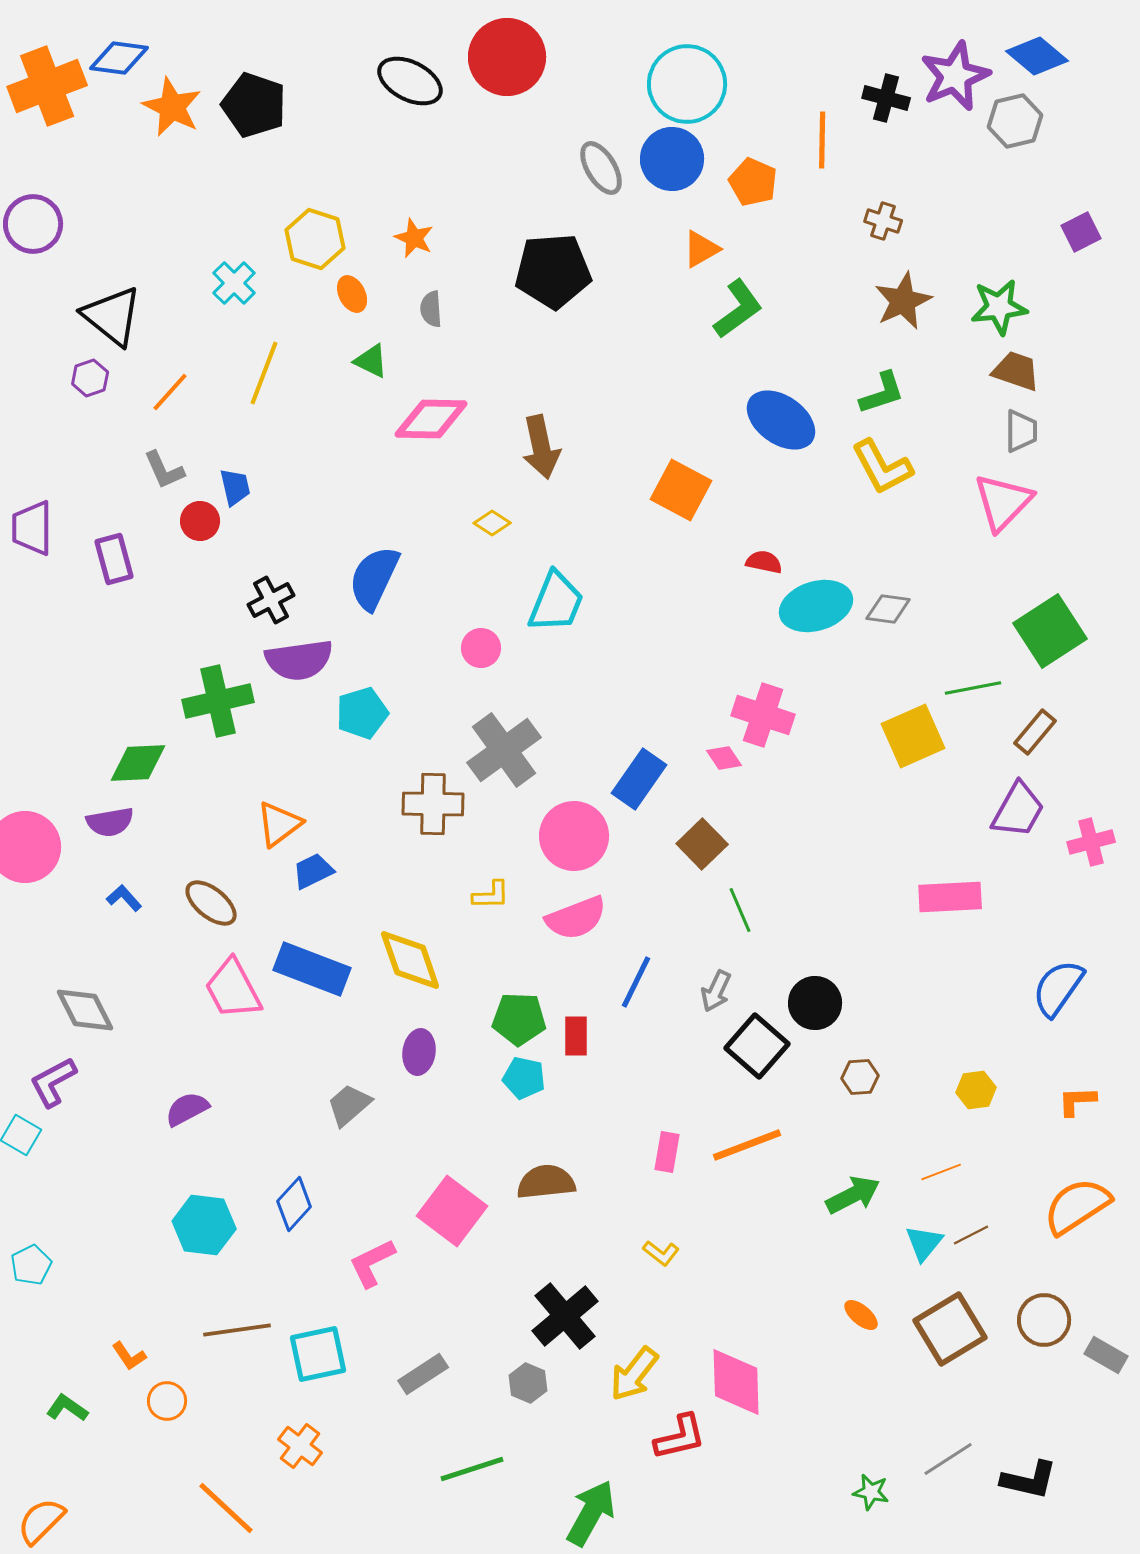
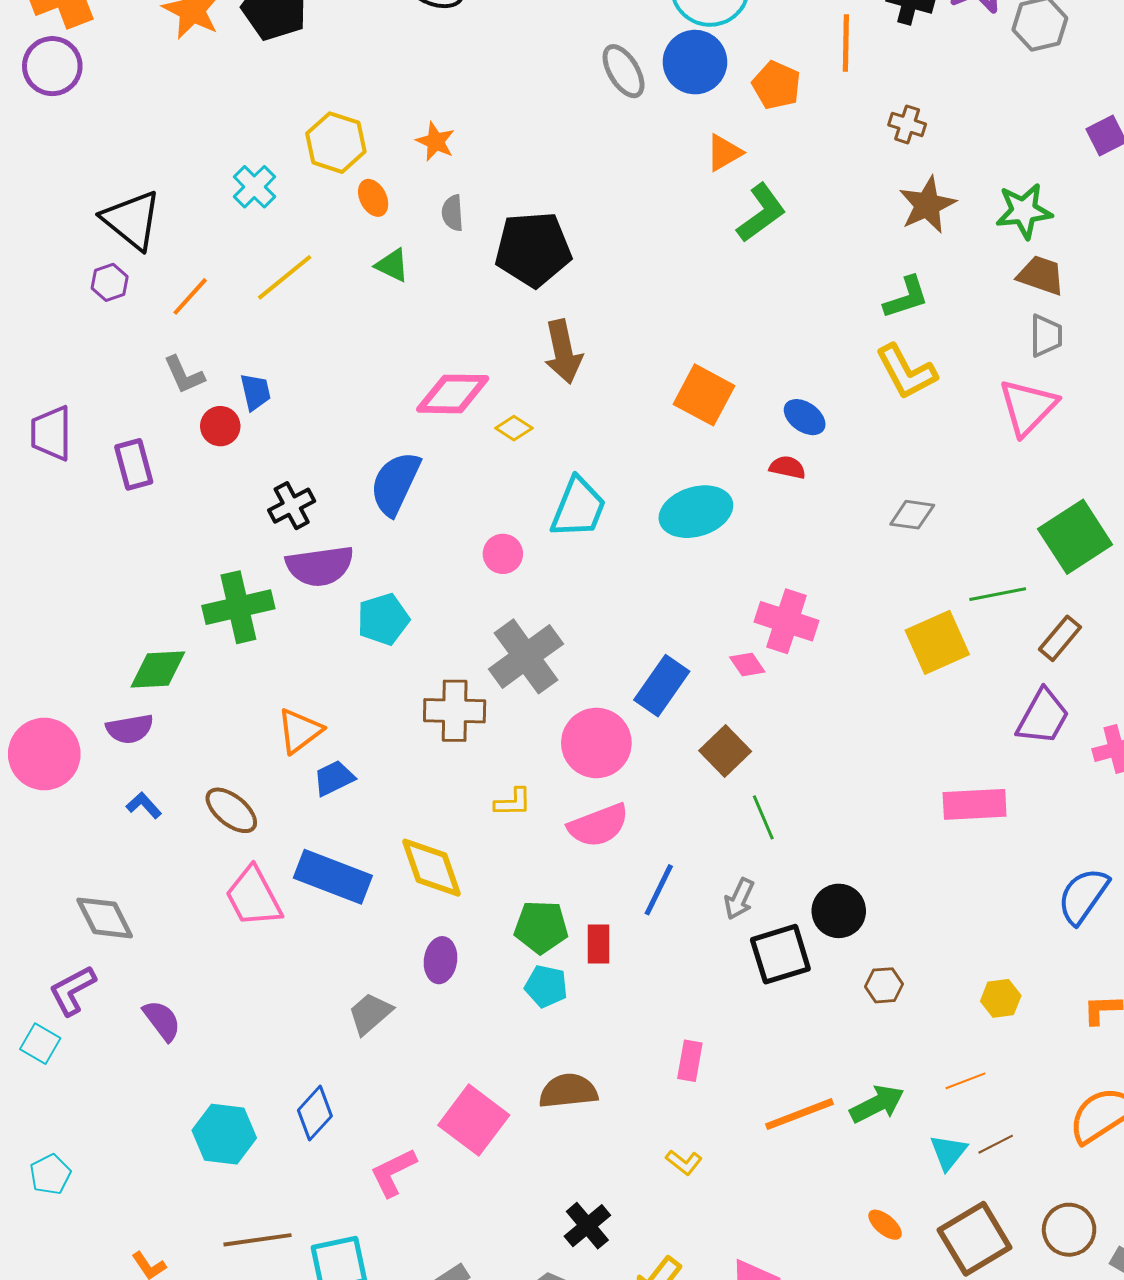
purple circle: (33, 224) -> (52, 66), moved
black pentagon: (553, 271) -> (533, 249), moved
yellow line: (264, 373) -> (285, 277), turned 30
pink diamond: (431, 419) -> (453, 394), moved
blue ellipse: (781, 420) -> (805, 417), moved, size x0.6
cyan ellipse: (816, 606) -> (696, 512), moved
black square: (757, 1046) -> (780, 954), turned 32
purple semicircle: (187, 1109) -> (162, 1021), moved, turned 81
orange line: (747, 1145) -> (800, 1114), moved
black cross: (565, 1316) -> (587, 1226), size x0.7

